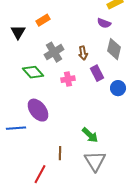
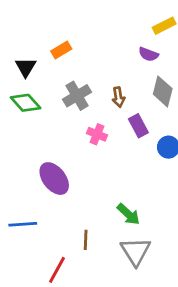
green diamond: (33, 72) -> (26, 103), moved
pink cross: (68, 79) -> (97, 134), turned 32
blue line: (16, 128) -> (23, 224), moved

